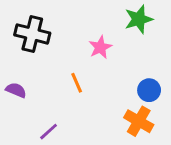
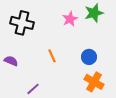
pink star: (100, 47) -> (70, 19), moved
blue circle: (149, 90) -> (89, 57), moved

